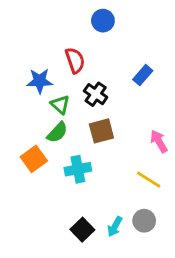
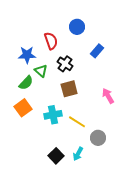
blue circle: (103, 21) -> (77, 27), moved
green semicircle: (57, 132) -> (26, 83), moved
yellow line: (149, 180) -> (77, 122), moved
gray circle: (144, 221) -> (98, 138), moved

